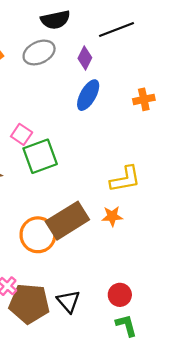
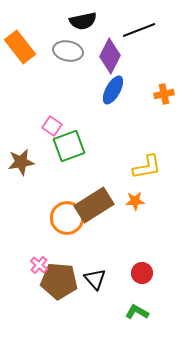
gray ellipse: (39, 52) -> (68, 51), turned 36
purple diamond: (85, 58) -> (110, 56), size x1.6
green L-shape: (126, 325) -> (137, 312), moved, turned -45

